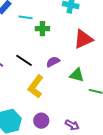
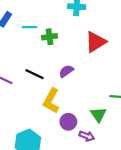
green triangle: (77, 75) -> (98, 115), moved, turned 49
purple circle: (41, 121) -> (68, 122), moved
purple arrow: (72, 125) -> (87, 136), moved

